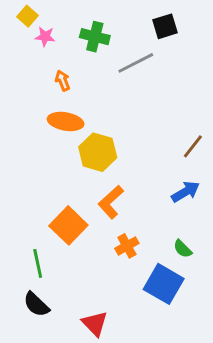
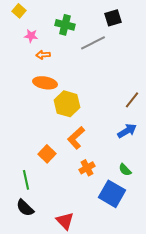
pink star: (45, 37) -> (31, 36), moved
orange arrow: (63, 81) -> (43, 55), turned -72
orange square: (68, 225) -> (47, 154), size x0.7

